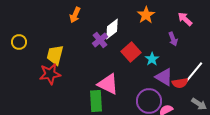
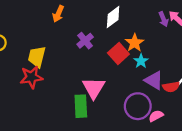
orange star: (146, 15) -> (135, 43), moved
white diamond: (112, 29) -> (113, 17), moved
purple arrow: (173, 39) -> (164, 19), moved
pink triangle: (108, 84) -> (94, 88), turned 35

